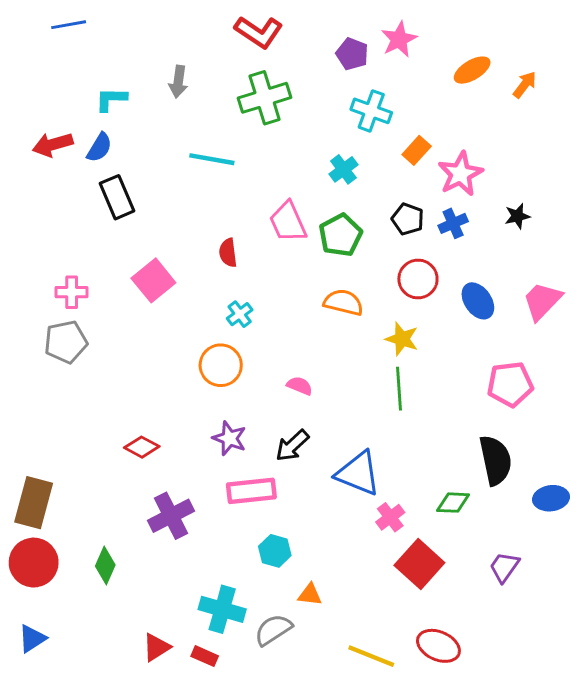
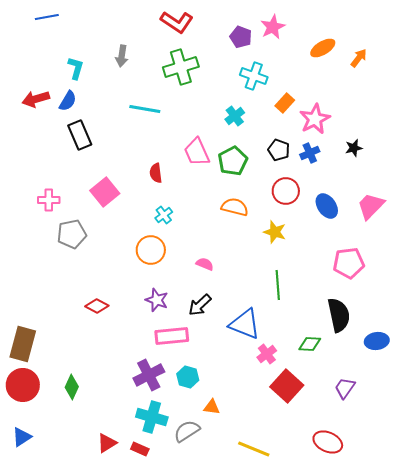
cyan L-shape: (111, 99) -> (76, 68), turned 105
gray pentagon: (66, 342) -> (72, 234), moved
green line: (399, 389) -> (278, 285), moved
purple cross: (171, 516) -> (149, 375), moved
red ellipse: (438, 646) -> (328, 442), moved

